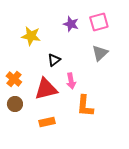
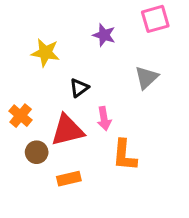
pink square: (99, 22) -> (155, 19), moved
brown circle: (15, 104) -> (37, 152), moved

